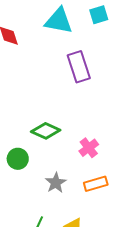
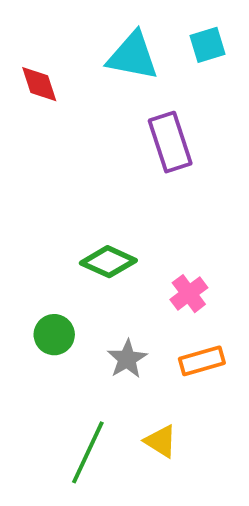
green circle: (18, 159) -> (54, 335), moved

